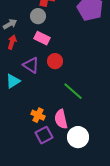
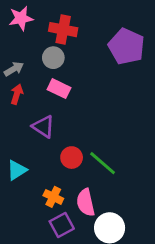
red circle: (55, 61) -> (72, 158), moved
cyan triangle: (13, 81) -> (17, 170), moved

